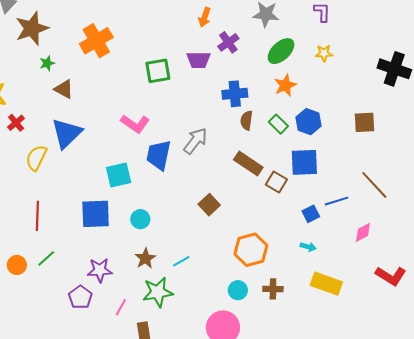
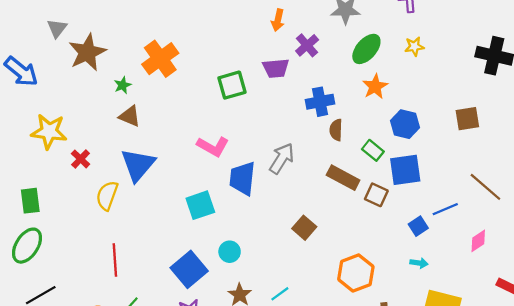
green star: (47, 63) -> (123, 85), moved
green rectangle: (278, 124) -> (373, 150), moved
blue square: (96, 214) -> (189, 269), moved, turned -32

